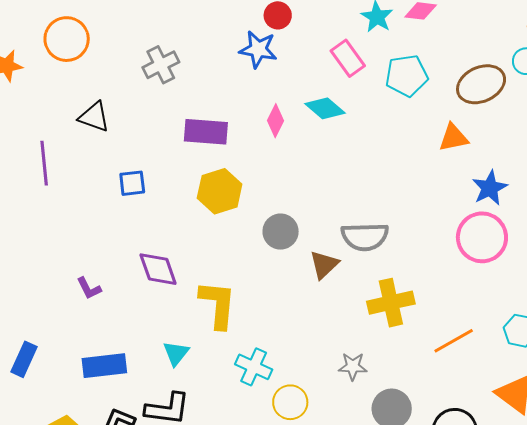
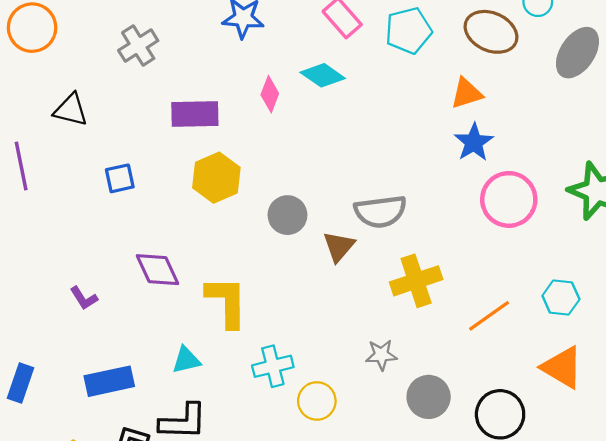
brown ellipse: (481, 84) -> (491, 32), turned 54
blue star: (490, 188) -> (474, 142), moved
cyan triangle: (176, 353) -> (186, 360), turned 44
cyan cross: (254, 367) -> (273, 366), turned -33

